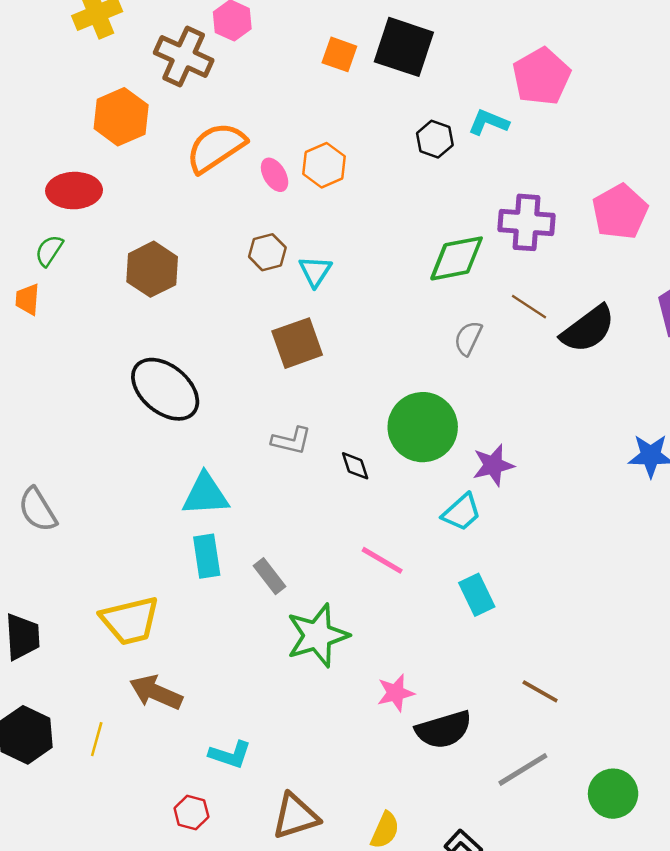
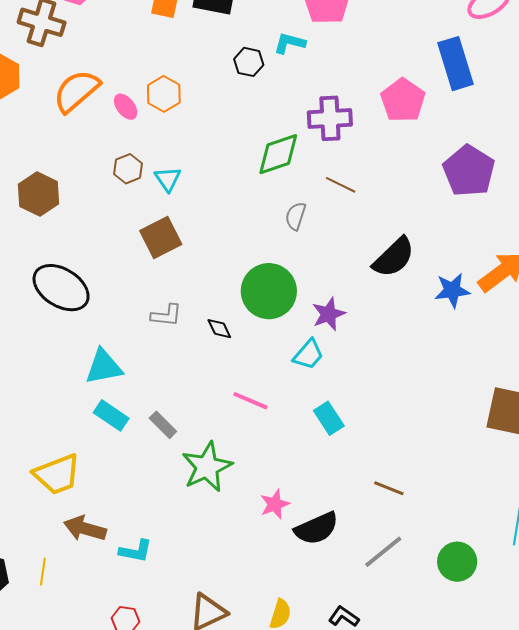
black semicircle: (588, 329) -> (394, 257), moved
cyan rectangle: (207, 556) -> (111, 415), turned -40
cyan L-shape: (230, 755) -> (136, 551), moved

